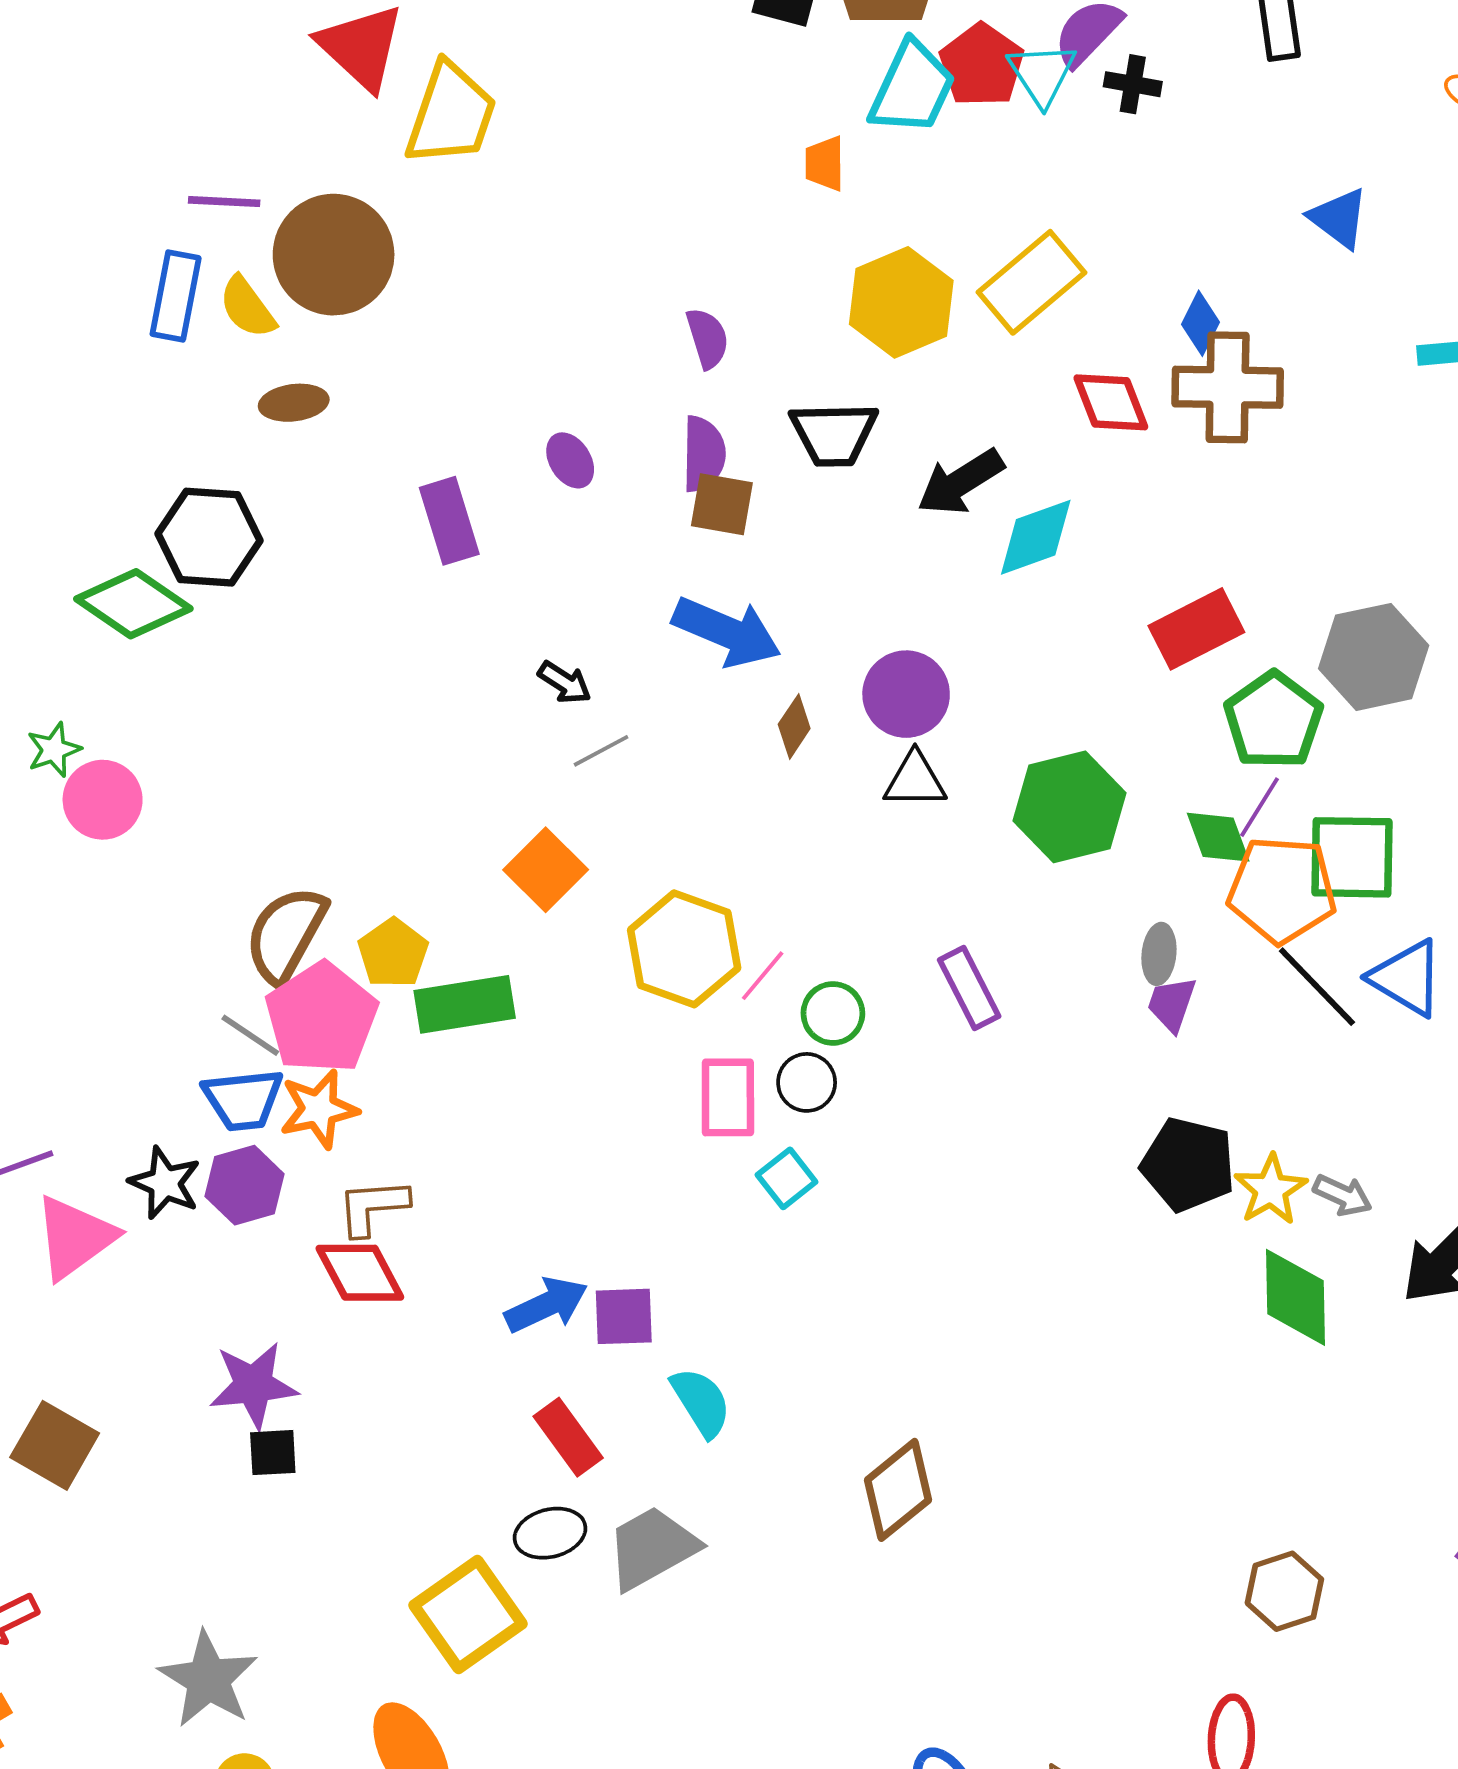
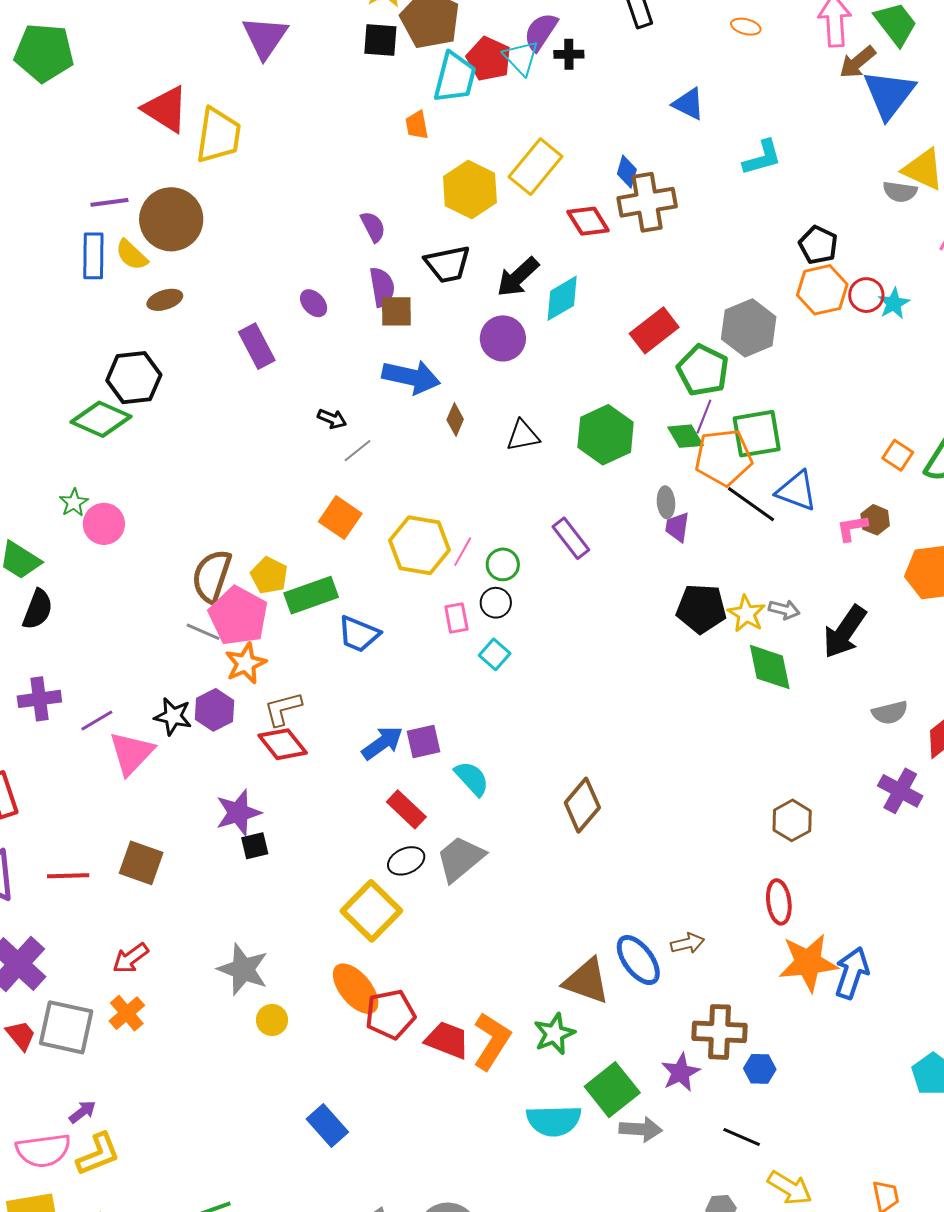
purple circle: (906, 694) -> (503, 338), moved
pink rectangle: (728, 1097) -> (456, 618), size x0.7
blue trapezoid: (243, 1100) -> (359, 634), moved, turned 39

